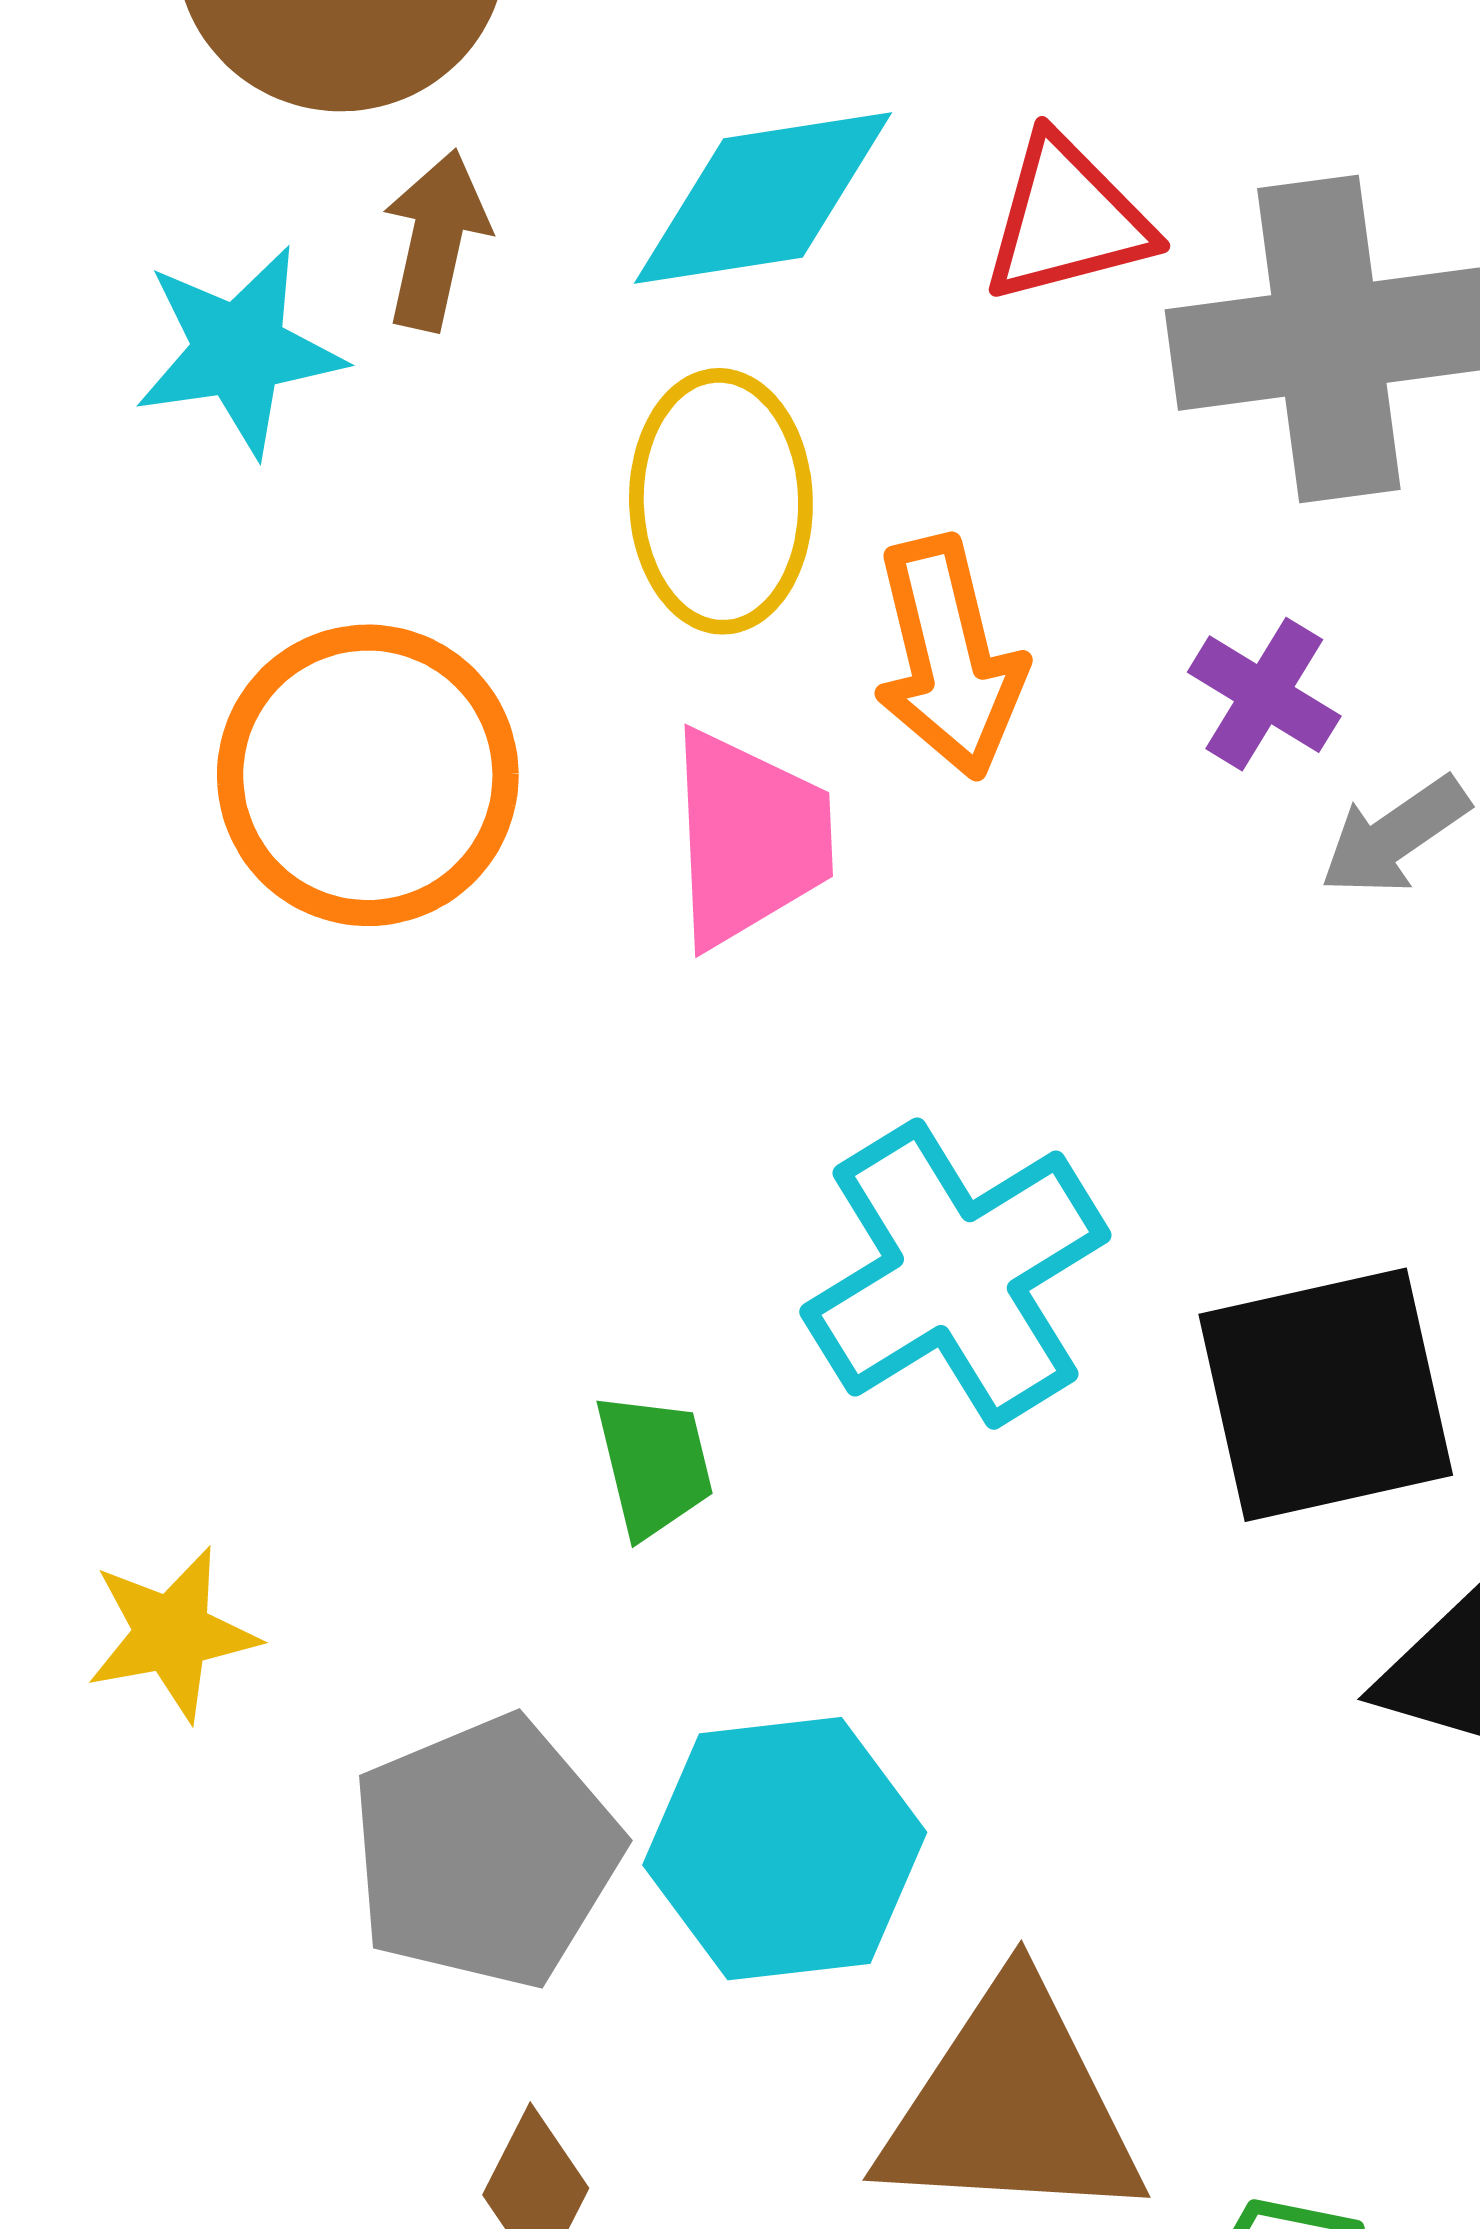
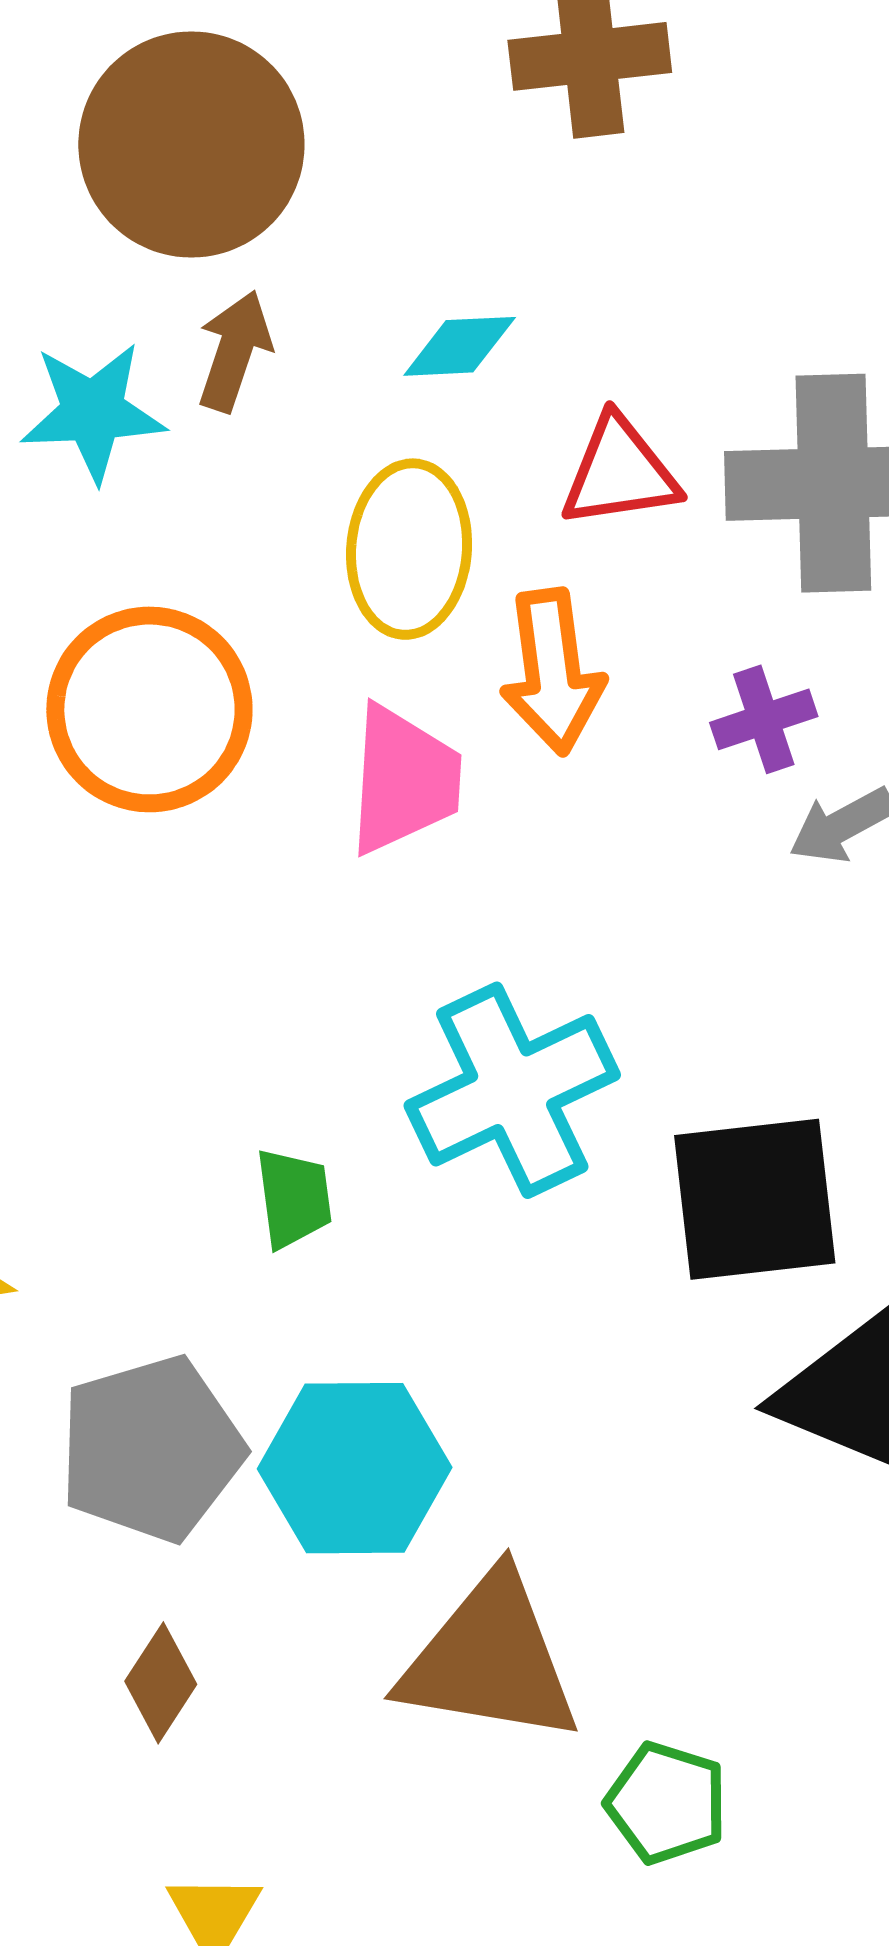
cyan diamond: (763, 198) -> (460, 346), size x0.6
red triangle: (1067, 220) -> (620, 472), moved
purple cross: (1264, 694) -> (764, 719), turned 34

